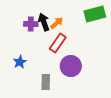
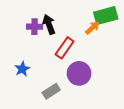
orange arrow: (57, 23) -> (92, 28), moved
gray rectangle: (46, 82) -> (51, 91), turned 56

